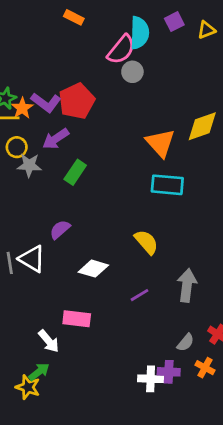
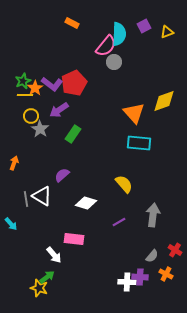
gray star: (29, 165) -> (40, 129), turned 30

